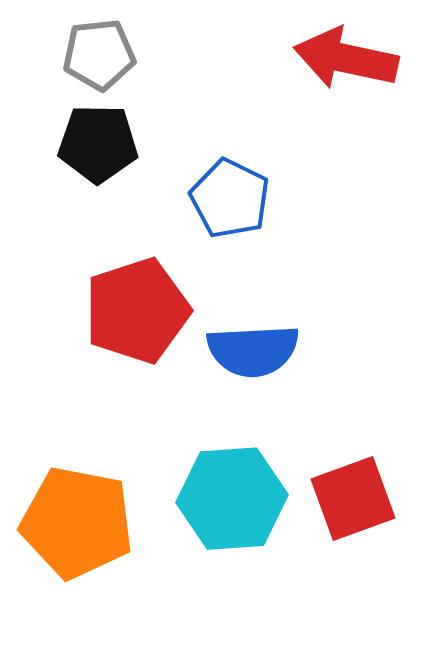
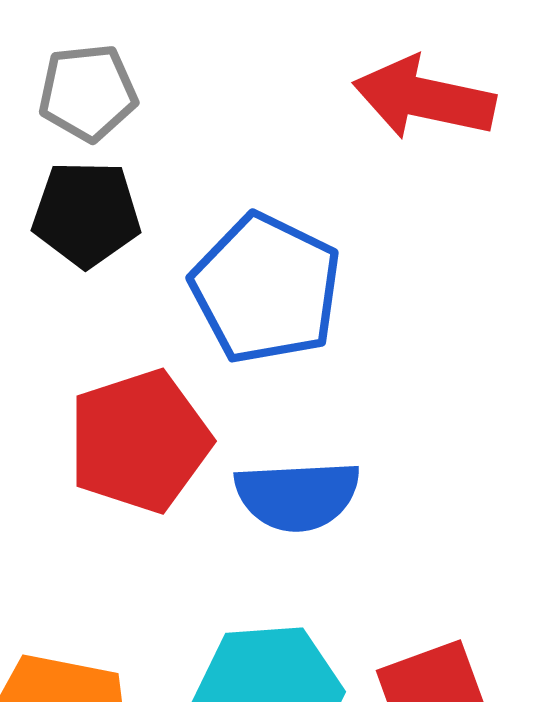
blue pentagon: (230, 199) -> (266, 289), size x1.4

